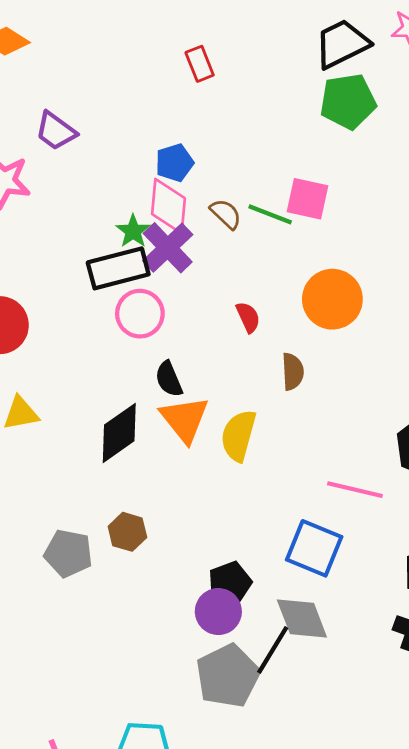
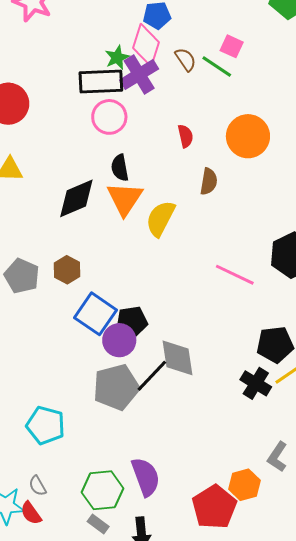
pink square: (308, 199) -> (232, 46), moved, size x0.7
blue square: (314, 548) -> (95, 314), moved

